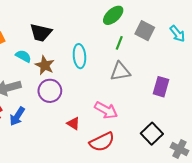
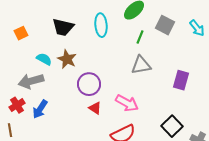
cyan semicircle: (23, 56) -> (44, 59), moved
cyan ellipse: (79, 56) -> (101, 25), moved
purple circle: (50, 91) -> (89, 84), moved
red triangle: (73, 123) -> (95, 108), moved

